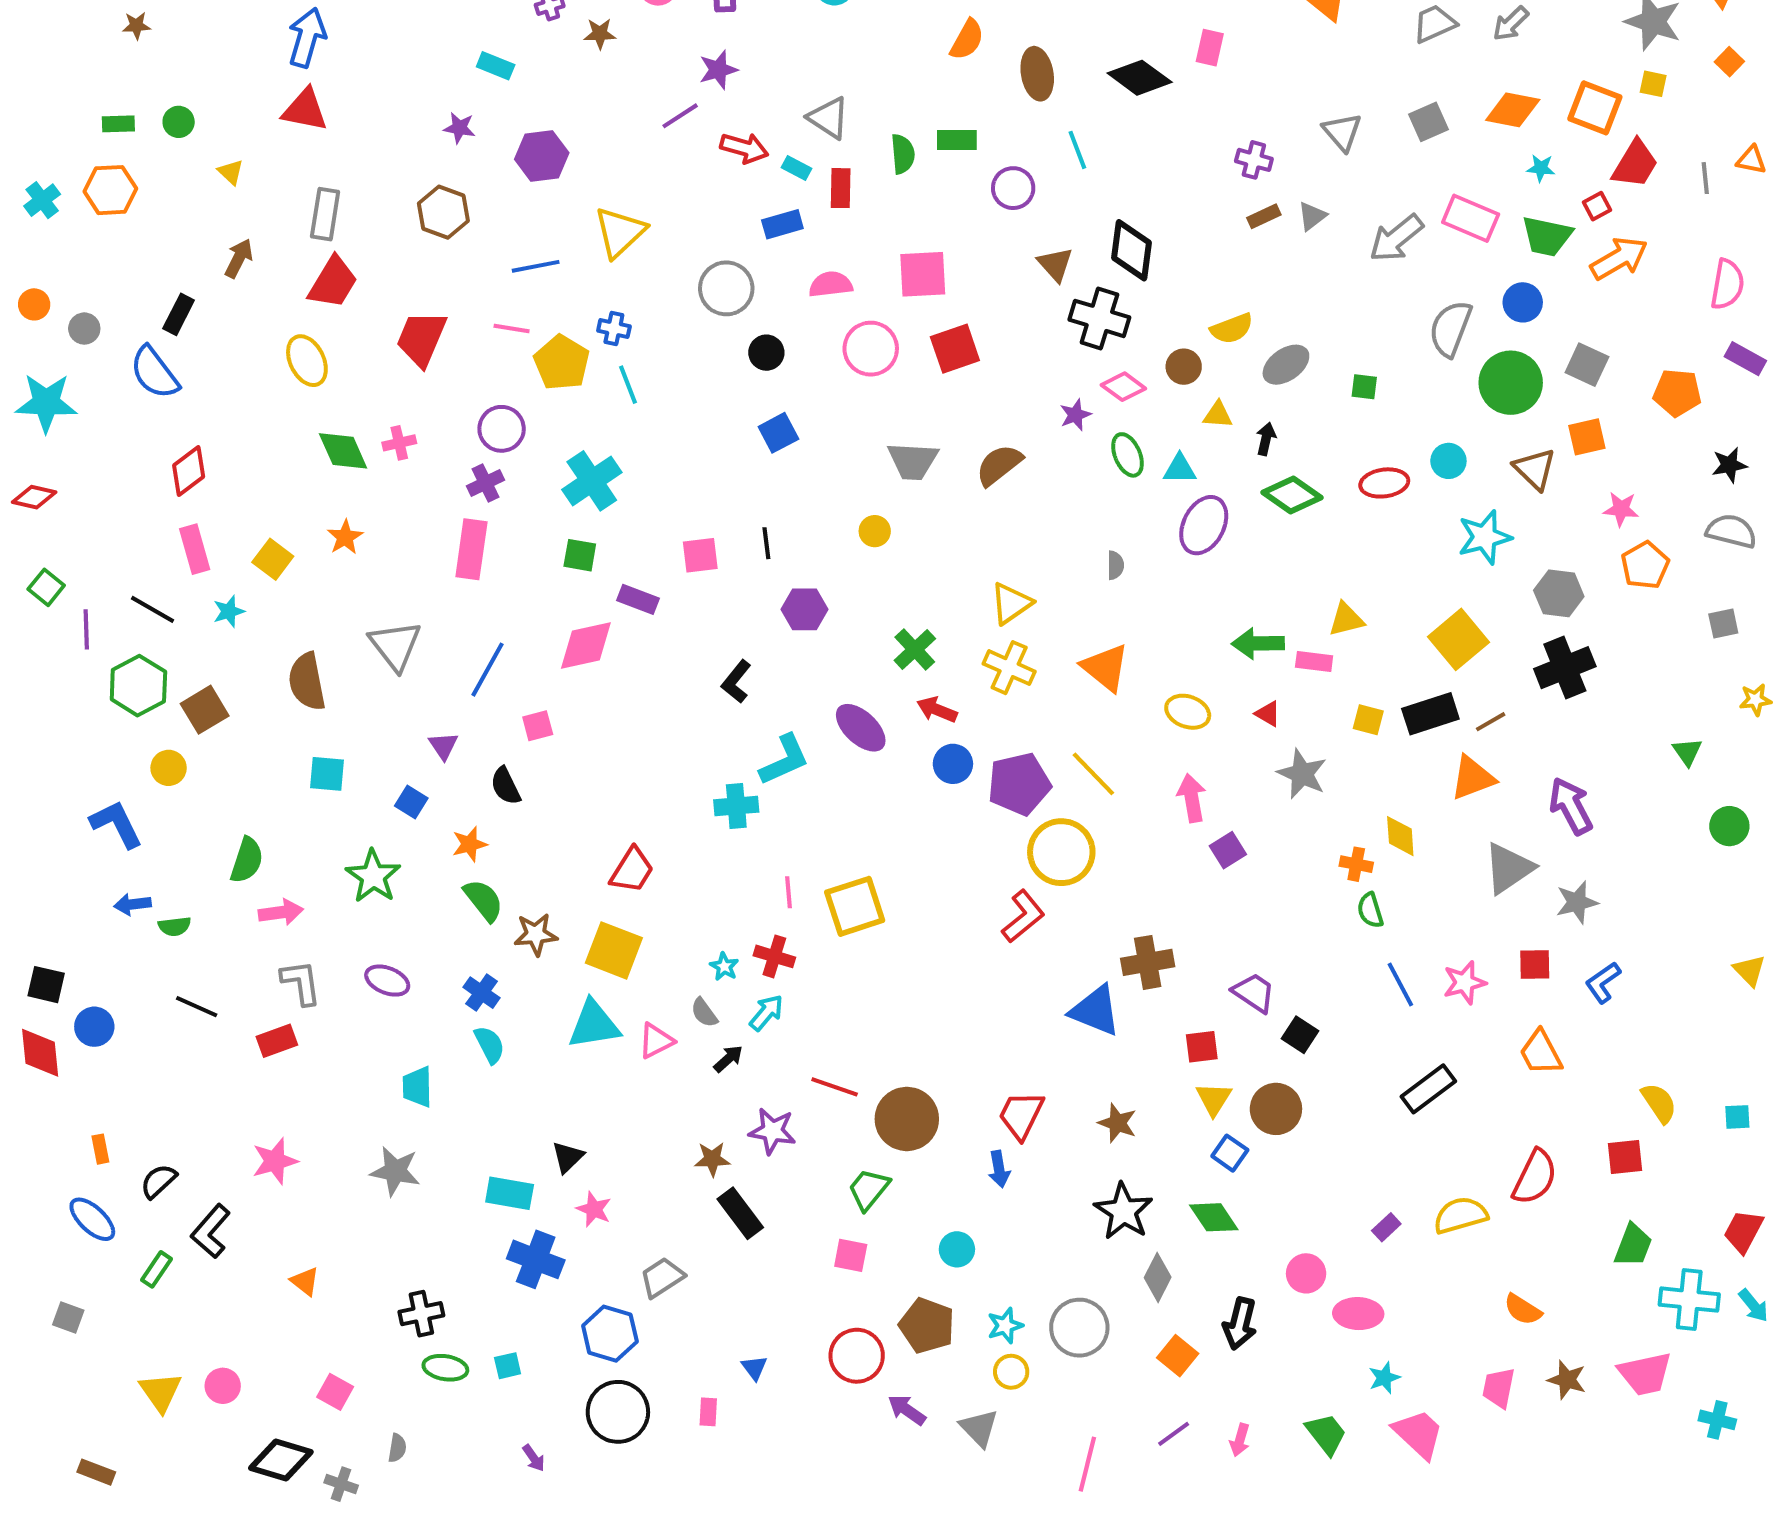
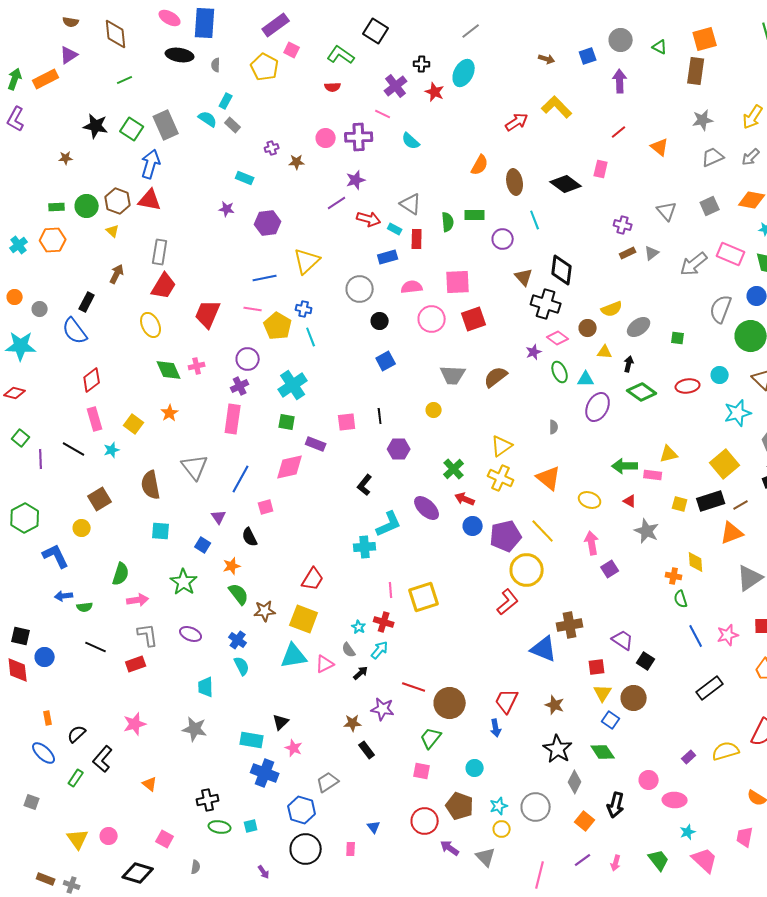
green circle: (179, 122) -> (87, 206), size x1.5
brown hexagon: (443, 212) -> (118, 201), moved
green hexagon: (138, 686) -> (25, 518), moved
black rectangle: (740, 1213) -> (367, 750), size x0.7
gray cross: (341, 1484) -> (72, 885), moved

